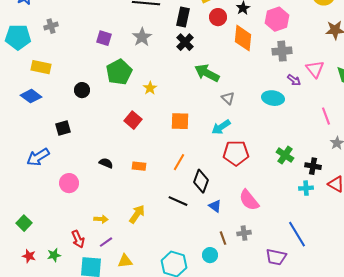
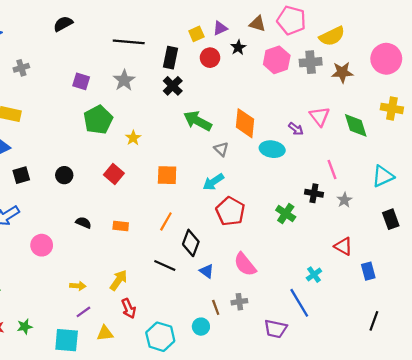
orange diamond: (243, 38) -> (245, 123), moved
gray cross: (282, 51) -> (311, 62), moved
black circle: (82, 90) -> (64, 175), moved
black square: (63, 128) -> (21, 175), moved
red pentagon: (236, 153) -> (230, 211), turned 30
black cross: (313, 166) -> (314, 193), moved
cyan cross: (306, 188) -> (314, 275), moved, turned -32
red arrow: (78, 239) -> (129, 308), moved

